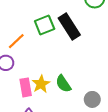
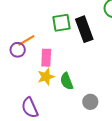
orange line: (16, 41) -> (26, 40), moved
pink rectangle: (26, 87) -> (46, 58), moved

